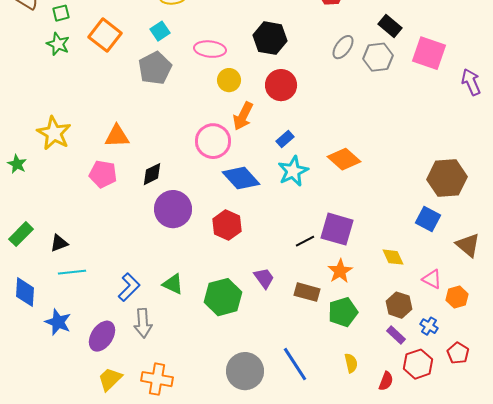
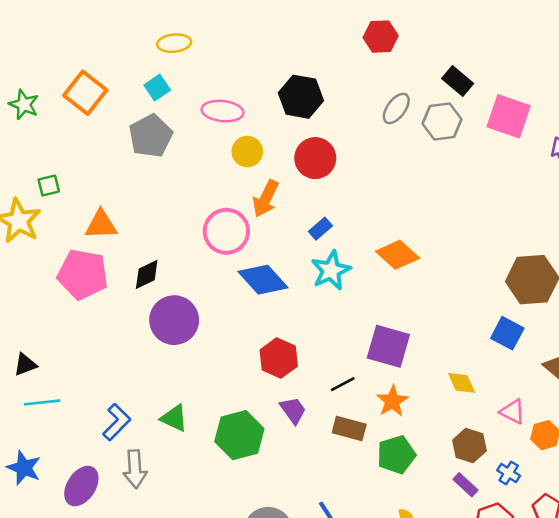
green square: (61, 13) -> (49, 186), moved
pink pentagon: (103, 174) -> (83, 274), size x1.4
red hexagon: (227, 225) -> (279, 358), moved
black line: (305, 241) -> (343, 384), moved

